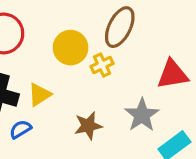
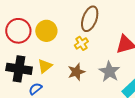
yellow circle: (71, 48) -> (46, 31), moved
brown star: (88, 126) -> (76, 72), moved

